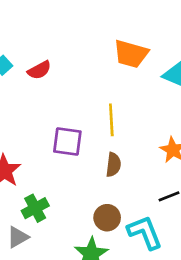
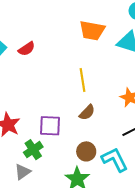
purple square: (67, 142) -> (50, 126), moved
brown semicircle: (113, 165) -> (87, 112), turned 42

